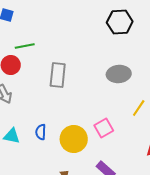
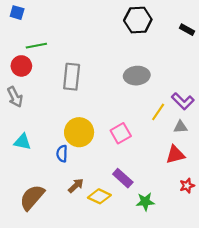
blue semicircle: (41, 132) -> (62, 154), moved
yellow circle: (74, 139) -> (79, 132), moved

